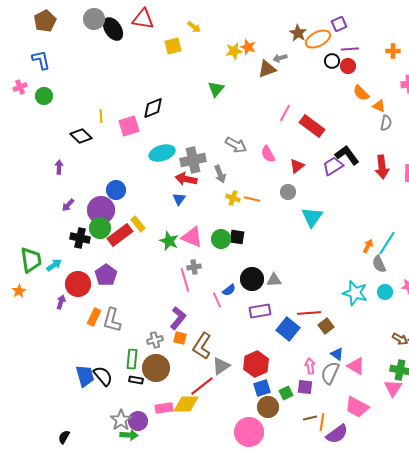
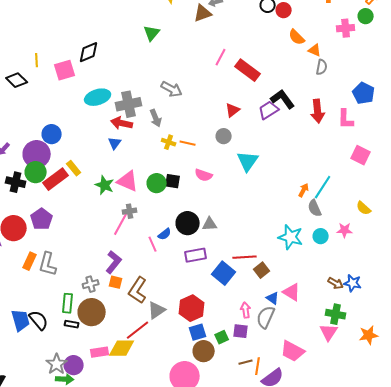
pink semicircle: (268, 154) -> (204, 175), moved, turned -42
pink line: (185, 280) -> (121, 224), turned 45
pink triangle: (356, 366) -> (292, 292), moved

